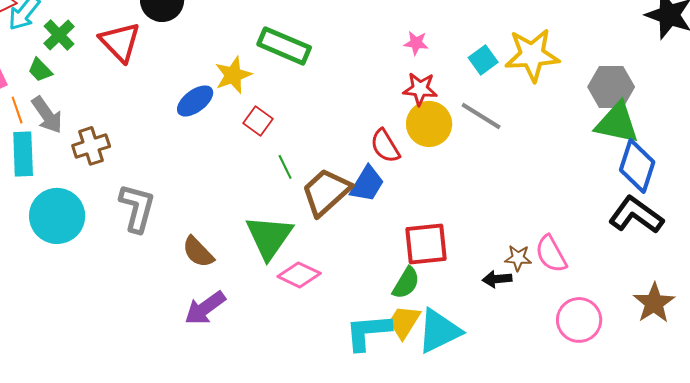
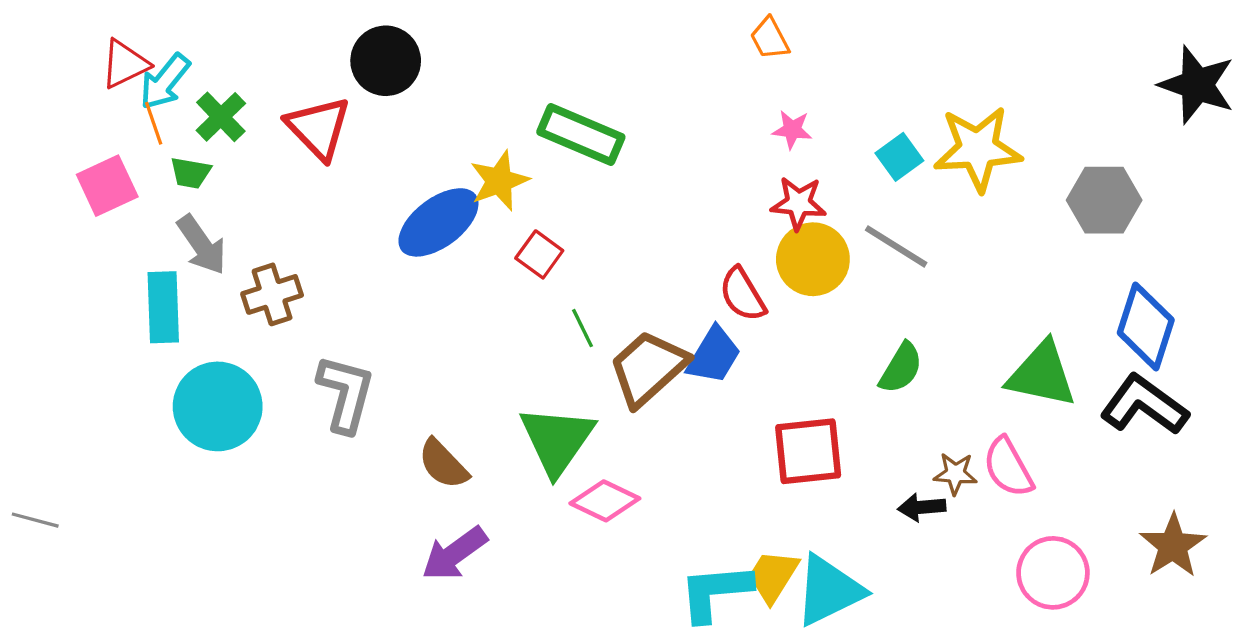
green trapezoid: (40, 70) -> (190, 173), turned -36
blue ellipse: (195, 101) -> (438, 222), size x1.4
orange line: (17, 110) -> (154, 123), moved
green triangle: (617, 123) -> (1042, 374), moved
green semicircle: (406, 283) -> (901, 368), moved

